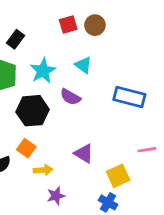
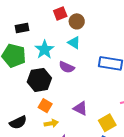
brown circle: (95, 25) -> (77, 21), moved
black rectangle: (16, 39) -> (22, 28), turned 48
orange square: (26, 148) -> (45, 106), moved

